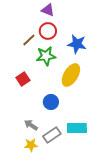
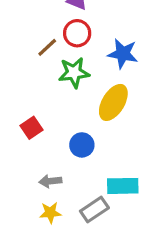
red square: (23, 79) -> (31, 128), moved
gray arrow: (31, 125) -> (50, 181), turned -40
gray rectangle: (52, 135) -> (94, 209), moved

